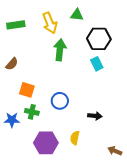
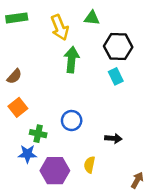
green rectangle: (16, 25) -> (17, 18), moved
orange square: (27, 90) -> (18, 107), moved, turned 35
blue star: (12, 120) -> (27, 154), moved
brown arrow: (115, 151) -> (137, 180), turned 96

